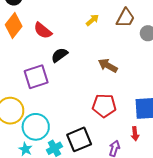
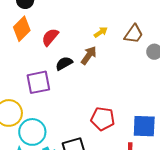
red semicircle: (43, 31) -> (50, 37), turned 84
brown arrow: (108, 66) -> (89, 55), moved, turned 90

